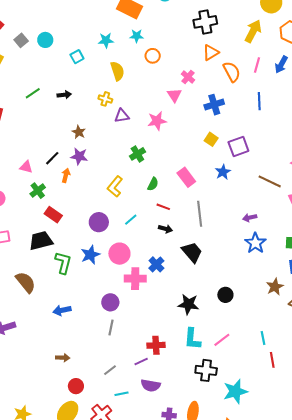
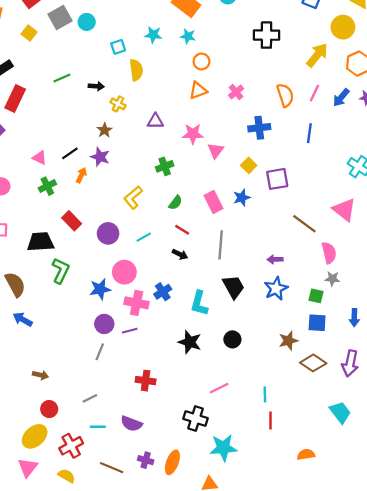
gray square: (21, 40) -> (60, 17), size x1.5
orange triangle: (211, 52) -> (198, 90), moved
yellow semicircle: (117, 71) -> (136, 70), moved
pink triangle: (174, 95) -> (216, 151), moved
yellow cross: (105, 99) -> (118, 104), moved
blue star: (223, 172) -> (242, 198), moved
red rectangle: (53, 215) -> (72, 221), moved
black trapezoid: (192, 252) -> (234, 287), moved
blue star: (90, 255) -> (100, 289), moved
blue arrow: (62, 310) -> (23, 319), moved, turned 30
cyan L-shape: (192, 339) -> (199, 303), moved
purple line: (141, 362) -> (130, 331), moved

